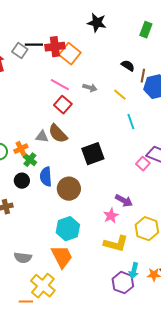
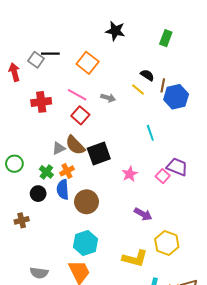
red cross: (55, 47) -> (41, 102), moved
yellow line: (120, 95) -> (138, 90), moved
gray triangle: (42, 137) -> (59, 148), turned -32
orange cross: (21, 149) -> (67, 171), moved
black square: (93, 154) -> (99, 153), moved
pink star: (111, 216) -> (130, 174), moved

